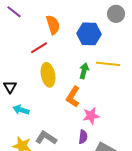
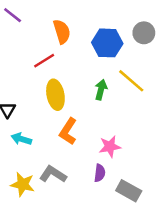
gray circle: (116, 14) -> (144, 33), moved
yellow line: (108, 64) -> (131, 81), turned 35
orange L-shape: (73, 97) -> (68, 131), moved

